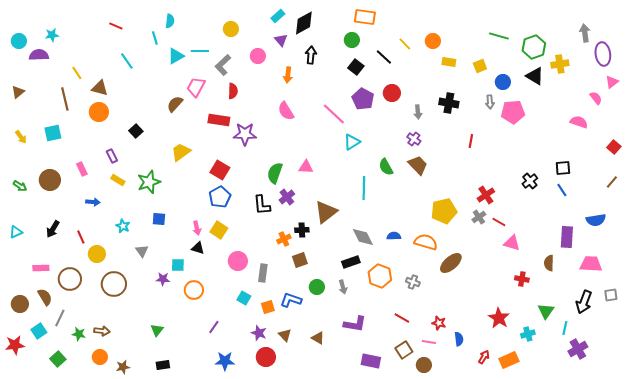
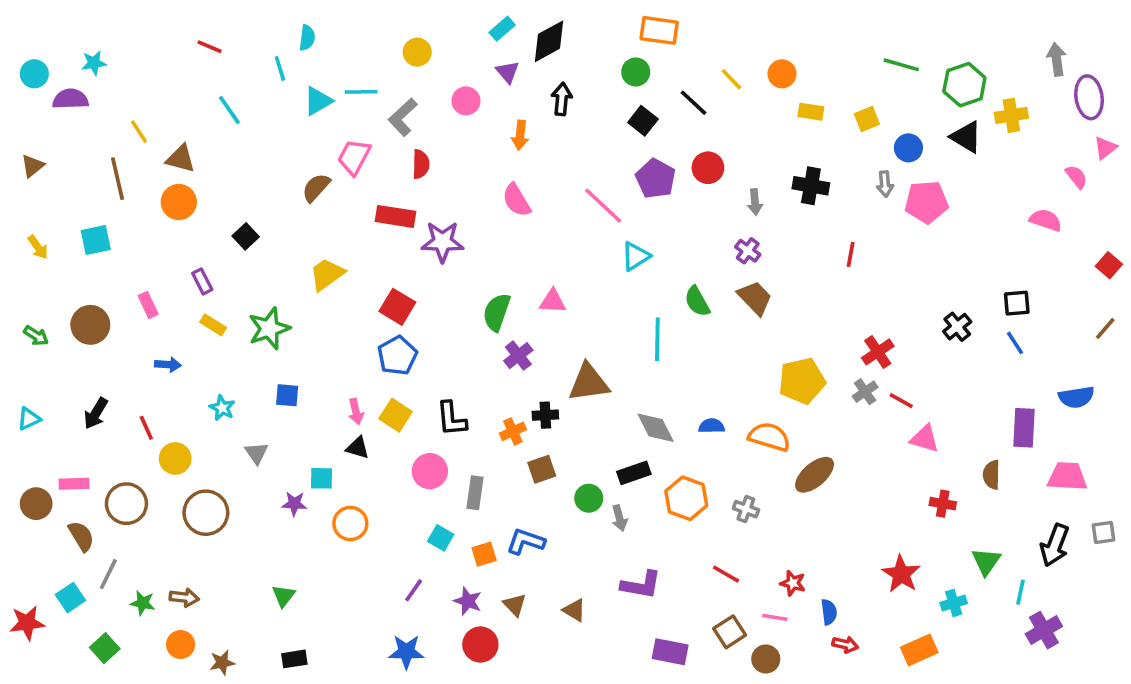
black L-shape: (262, 205) -> (452, 419), moved
brown triangle: (326, 212) -> (589, 383), turned 30
green circle: (317, 287) -> (589, 498), moved
brown circle: (20, 304) -> (36, 504), moved
purple line: (214, 327) -> (414, 590), moved
red arrow: (484, 357) -> (845, 645), moved, turned 72

